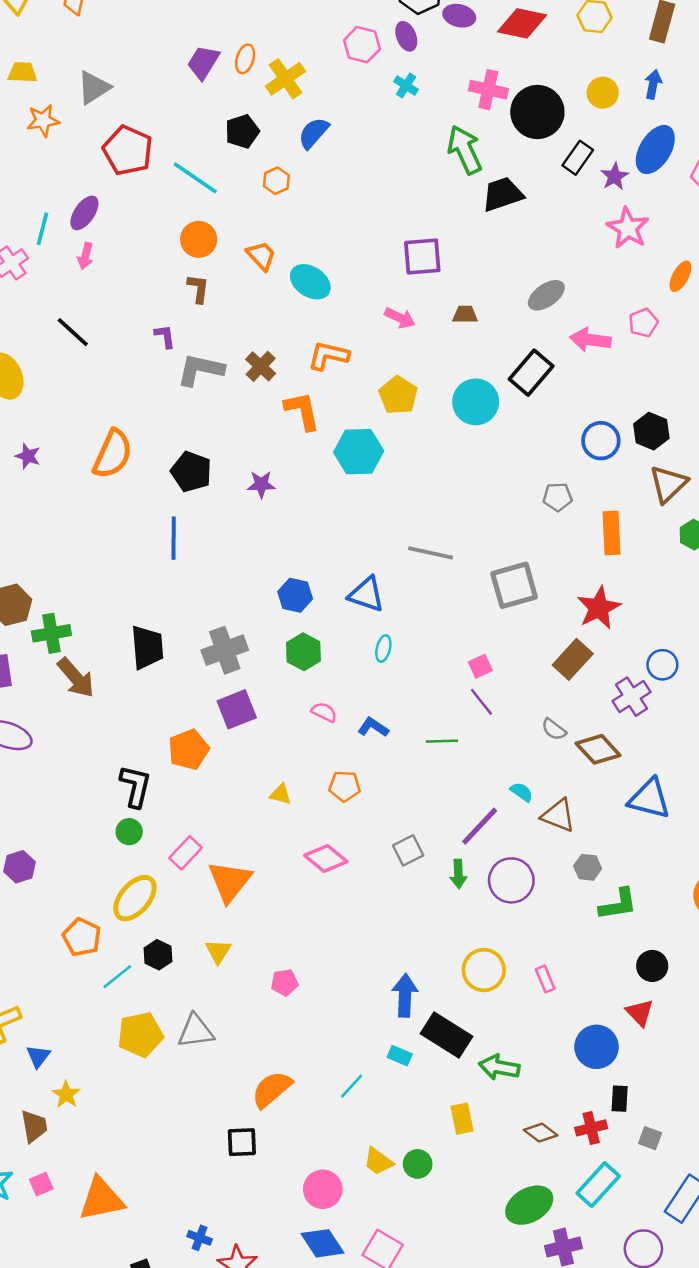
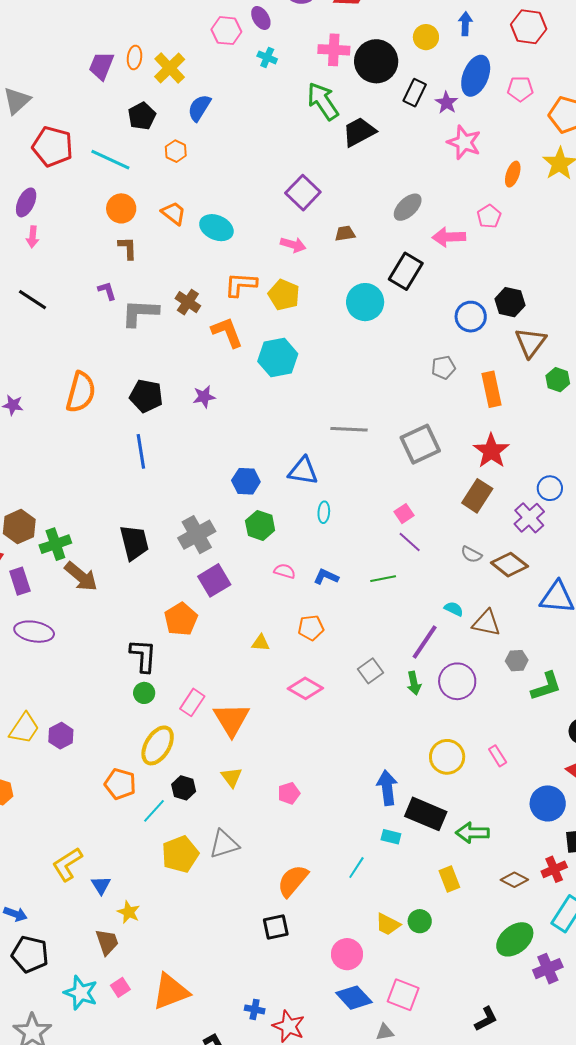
purple square: (422, 257) -> (303, 193), turned -32
yellow pentagon: (398, 395) -> (284, 295), moved

